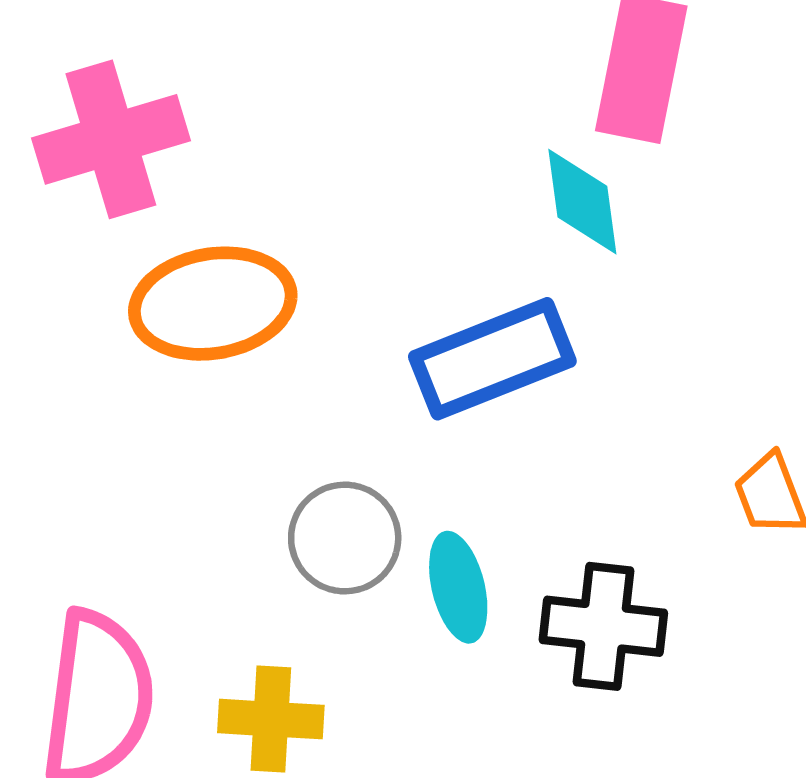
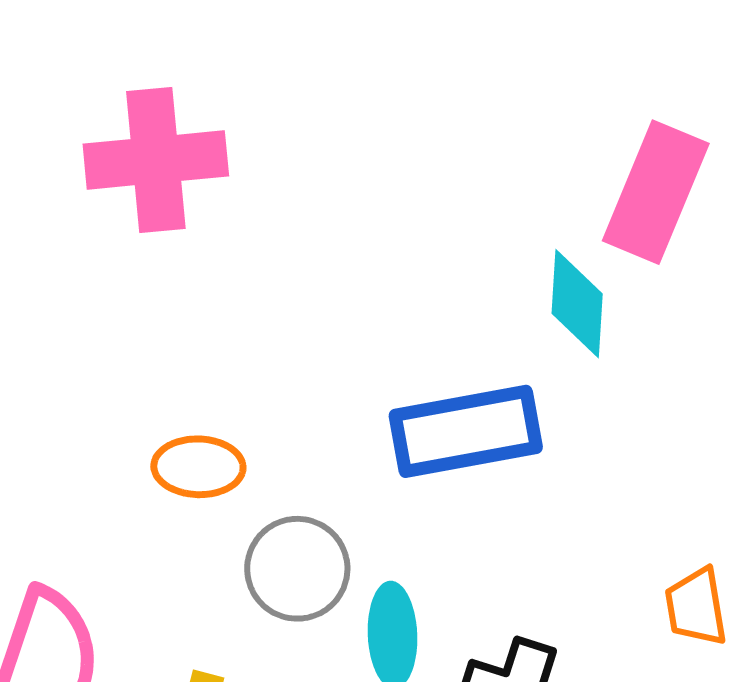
orange ellipse: (213, 304) -> (198, 467), moved, size x0.6

